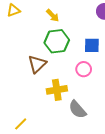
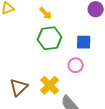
brown triangle: (37, 64) -> (19, 87), moved
yellow cross: (57, 90) -> (50, 85), turned -36

